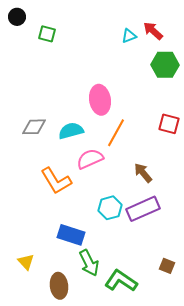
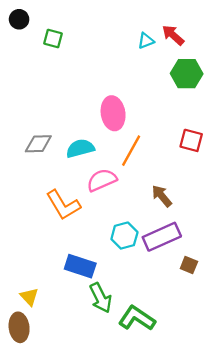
brown square: (167, 266) -> (189, 265), moved
brown ellipse: (59, 286) -> (19, 327), moved

